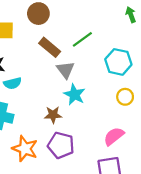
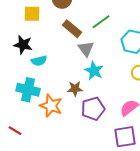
purple pentagon: (61, 145) -> (93, 109), moved, turned -30
orange star: (25, 149) -> (51, 106), moved

